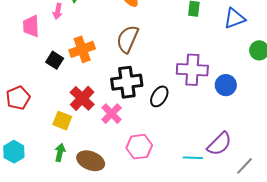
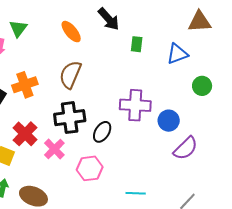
purple semicircle: (219, 144) -> (186, 148), moved
pink hexagon: (139, 147) -> (90, 168), moved

